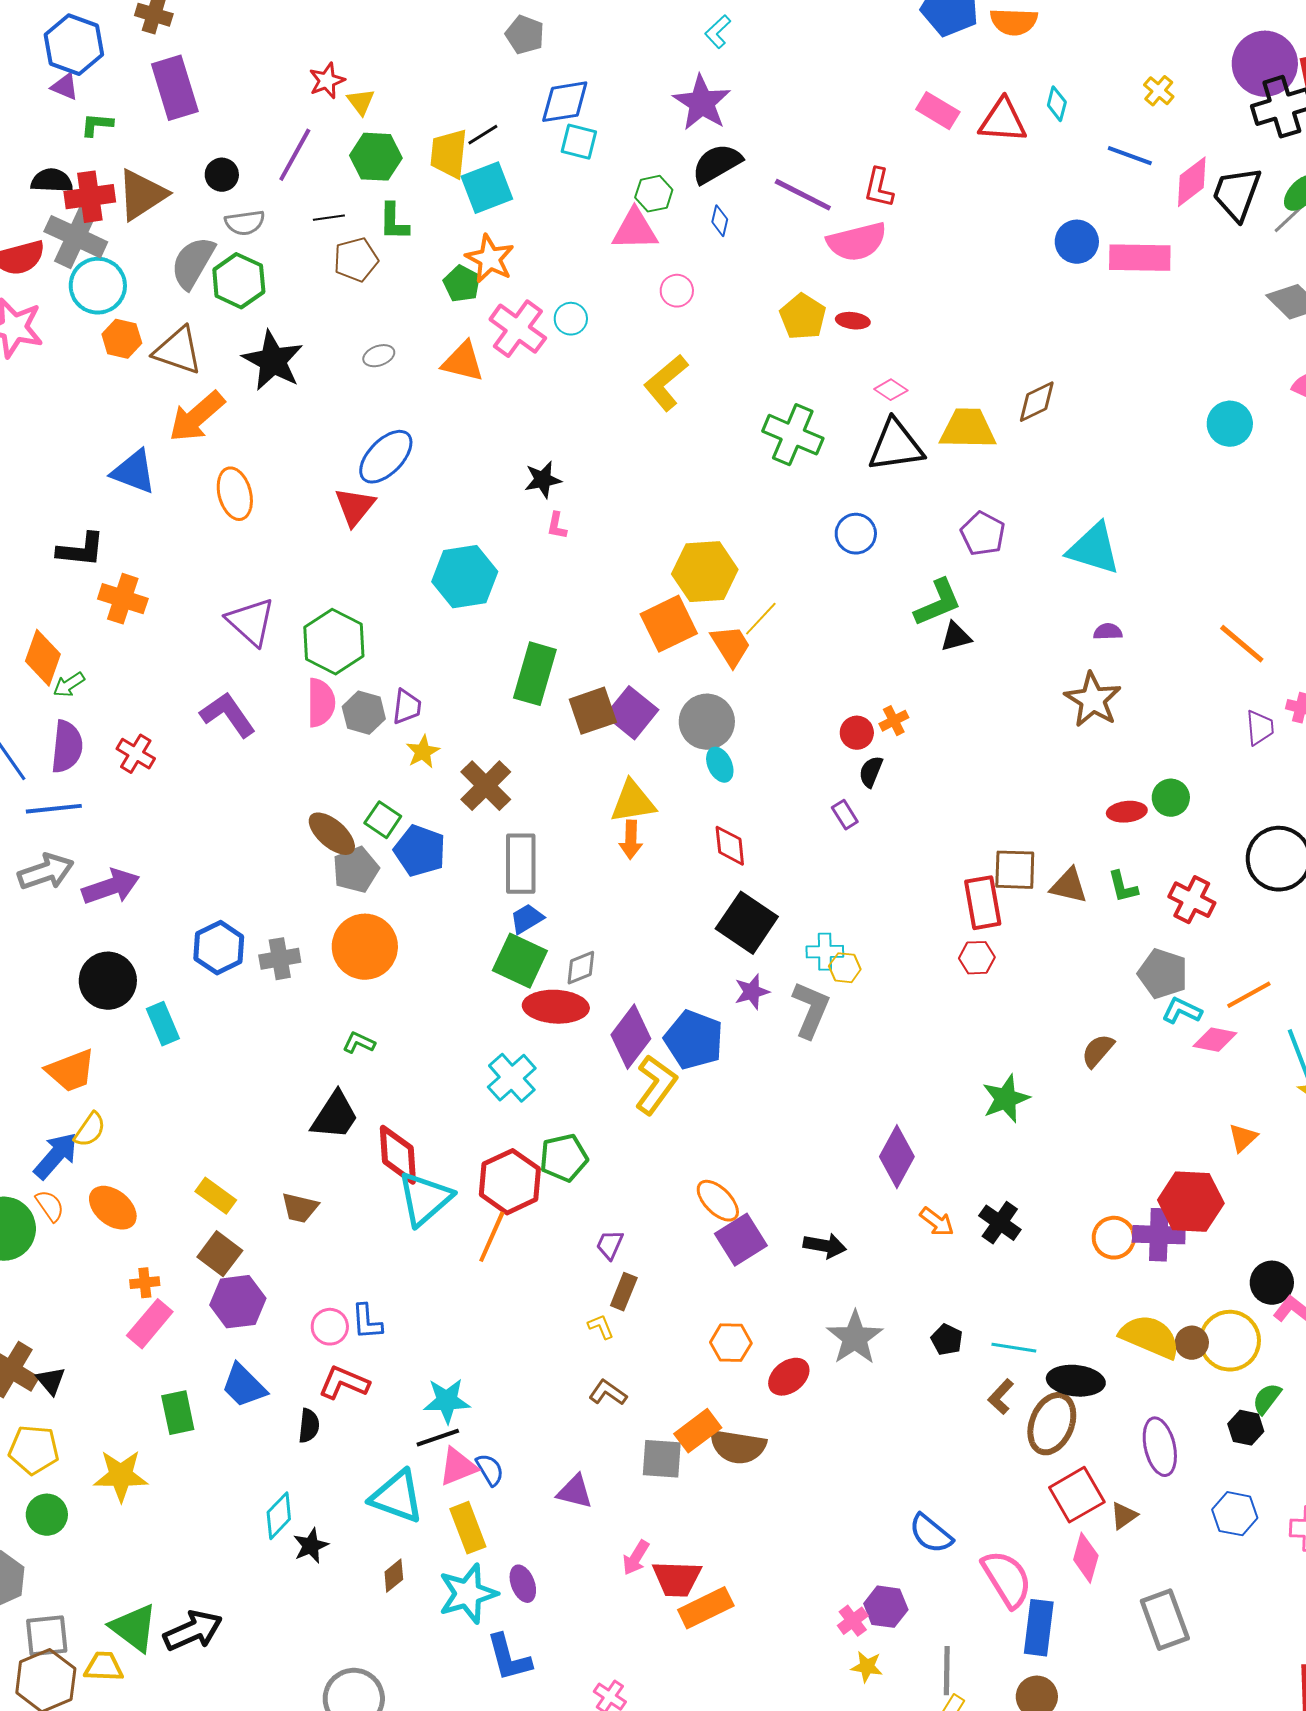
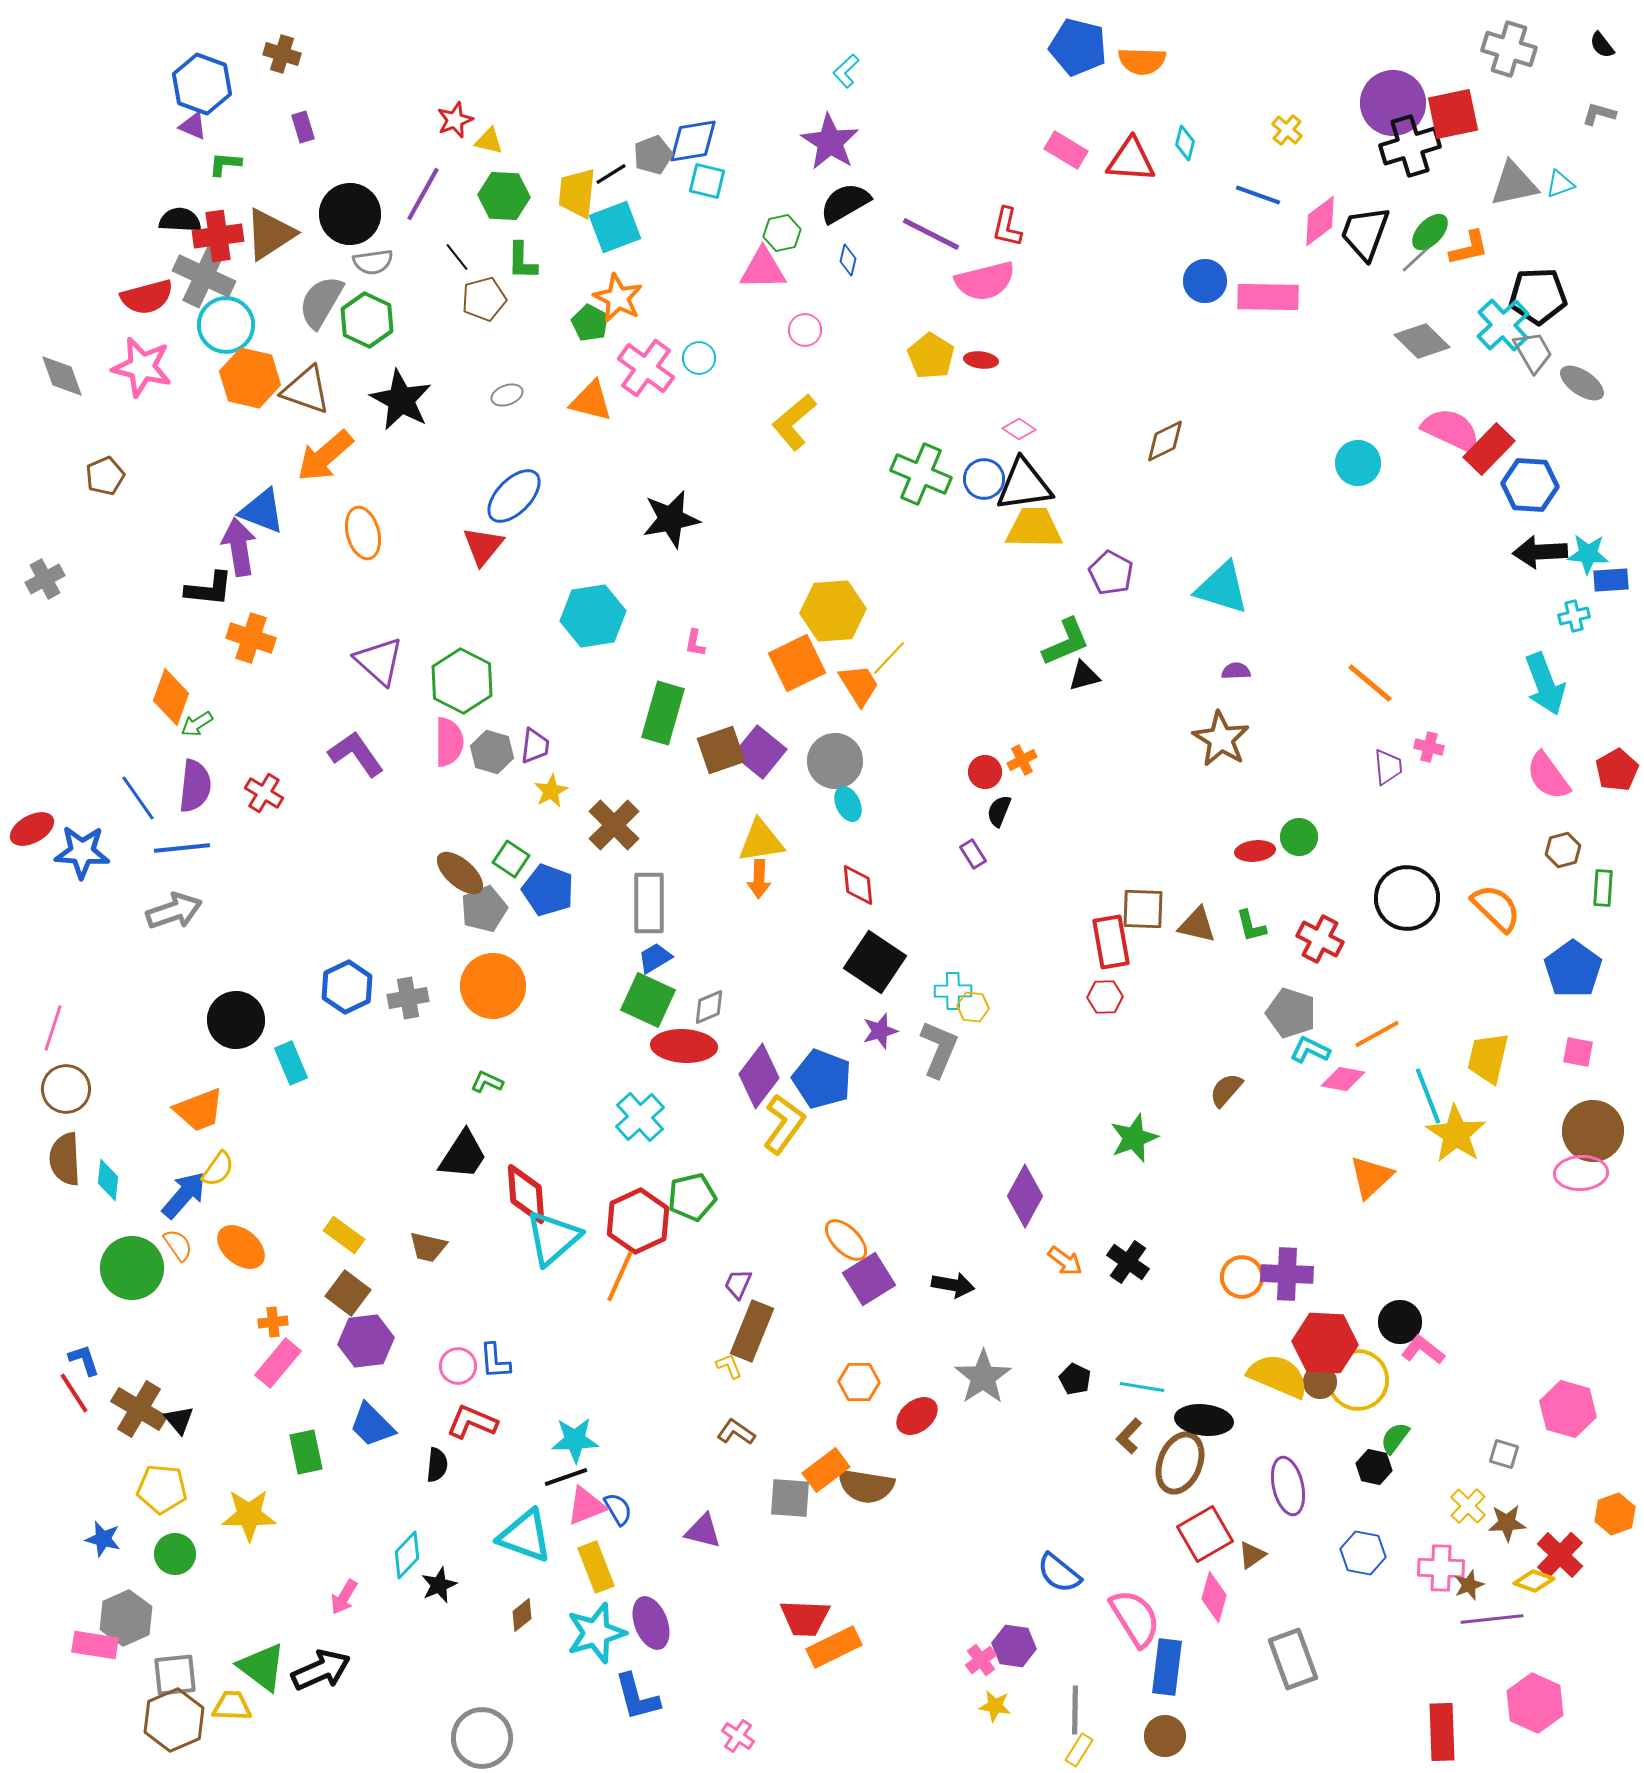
gray pentagon: (525, 35) -> (653, 155), moved, turned 30
purple rectangle: (175, 88) -> (303, 127), size x0.5
yellow triangle: (361, 102) -> (489, 141), turned -40
black circle: (222, 175) -> (350, 214), size x1.8
black line: (329, 218) -> (457, 257), turned 60
orange hexagon: (122, 339) -> (250, 378), size x1.5
yellow trapezoid: (968, 429) -> (1034, 528), moved
black star: (543, 480) -> (671, 519), size x1.5
pink L-shape: (557, 526) -> (695, 643), moved
blue circle: (856, 534) -> (984, 479), moved
purple arrow: (111, 887) -> (239, 547), moved, turned -80
orange triangle: (1243, 1138) -> (1371, 1177), size x1.5
red hexagon: (1191, 1202) -> (1325, 1343), moved
brown rectangle: (624, 1292) -> (752, 1331), size x1.6
pink arrow: (636, 1558) -> (344, 1597), moved
purple ellipse: (523, 1584) -> (651, 1623), size x1.4

